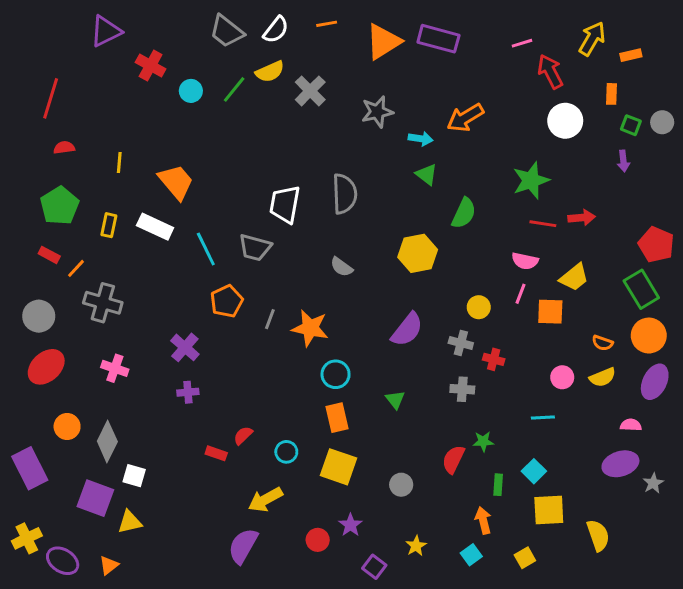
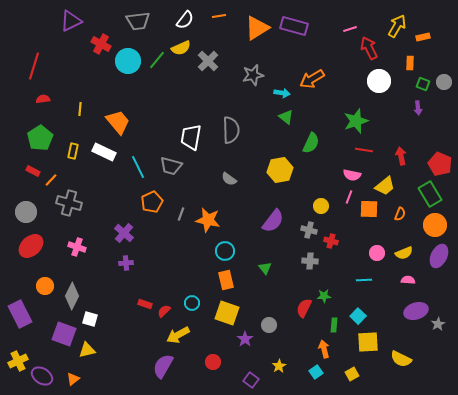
gray trapezoid: (227, 31) -> (138, 21), moved, turned -45
cyan circle: (191, 91) -> (128, 61), size x1.6
red arrow: (582, 218) -> (401, 156), moved, turned -96
orange semicircle: (603, 343) -> (400, 214), moved, turned -88
pink semicircle: (631, 425) -> (408, 280), moved
red semicircle: (243, 435) -> (164, 311), moved
purple star: (350, 525) -> (245, 339), moved
yellow semicircle: (598, 535) -> (401, 359), turned 135

